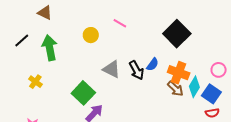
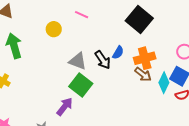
orange cross: (179, 73) -> (145, 58), turned -30
cyan diamond: (194, 87) -> (164, 83), moved
green square: (83, 93) -> (81, 85), moved

